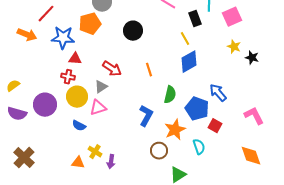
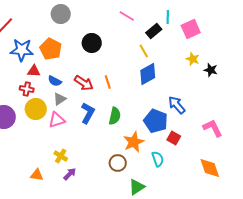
black rectangle: (195, 19) -> (154, 31), turned 70
orange pentagon: (90, 24) -> (51, 49), moved, turned -30
red arrow: (112, 69) -> (84, 83), moved
green semicircle: (170, 95) -> (115, 116), moved
blue L-shape: (146, 116) -> (88, 113), moved
blue semicircle: (79, 126) -> (55, 81), moved
yellow cross: (95, 152) -> (61, 156), moved
purple arrow: (111, 162) -> (70, 174), turned -144

